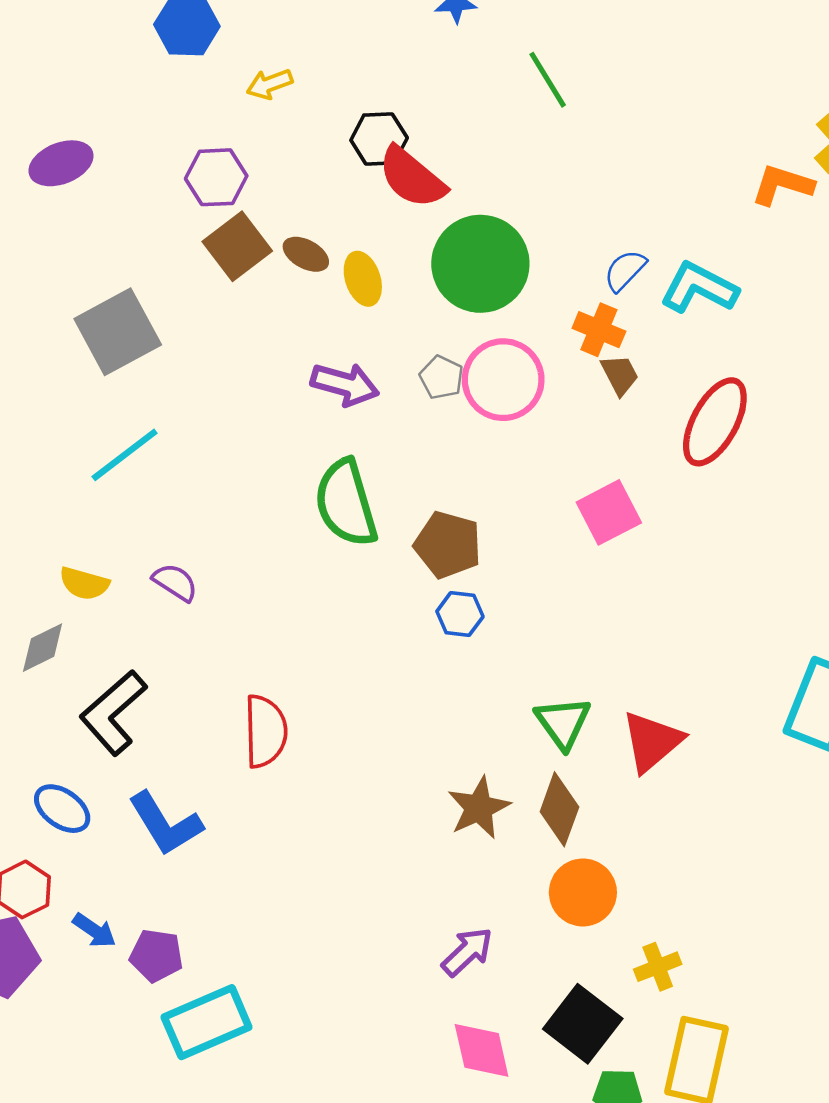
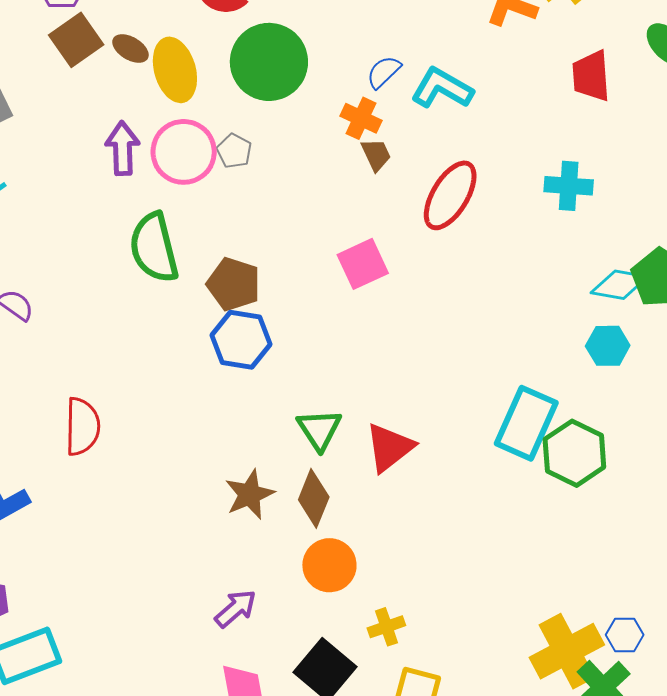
yellow ellipse: (363, 279) -> (175, 70), size x1.5
pink circle: (503, 380) -> (184, 152), moved
purple arrow: (345, 384) -> (122, 148), moved, turned -110
blue hexagon: (460, 614) -> (241, 340), size x1.6

